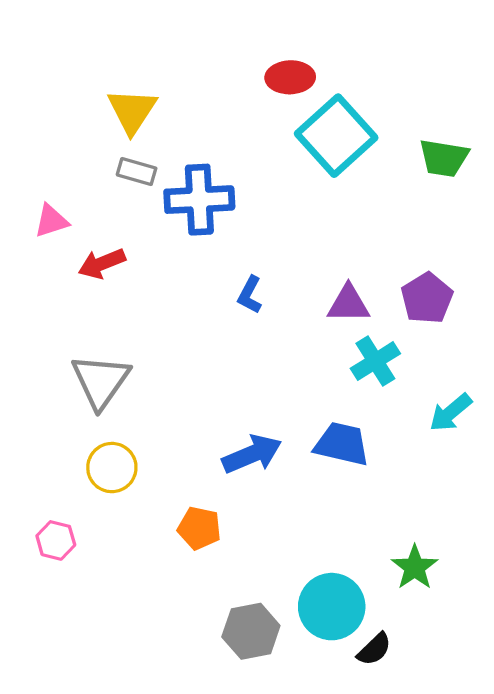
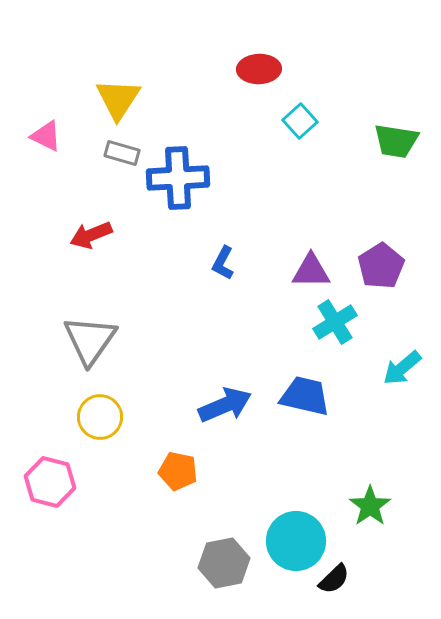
cyan square: (336, 136) -> (300, 121), size x0.5
pink triangle: (51, 221) -> (46, 136), moved, turned 44
pink hexagon: (56, 540) -> (50, 482), size x1.4

